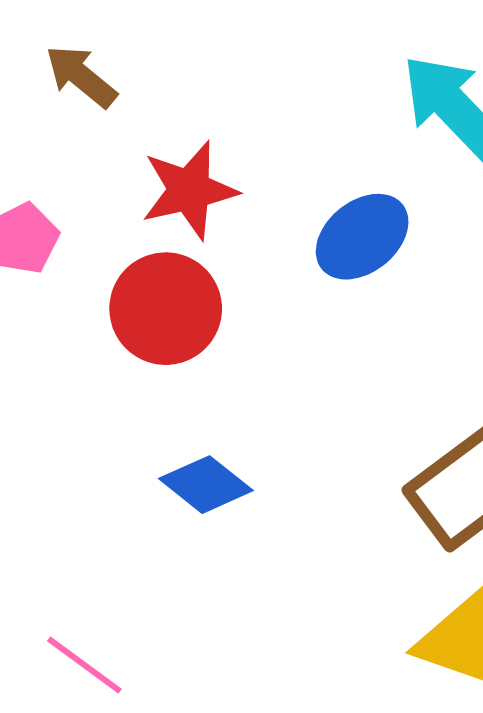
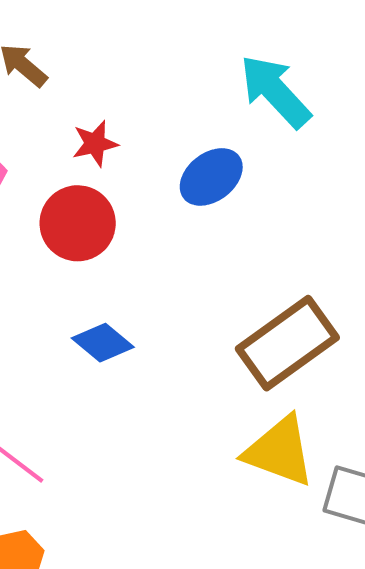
red star: (189, 190) -> (95, 144), size x0.7

